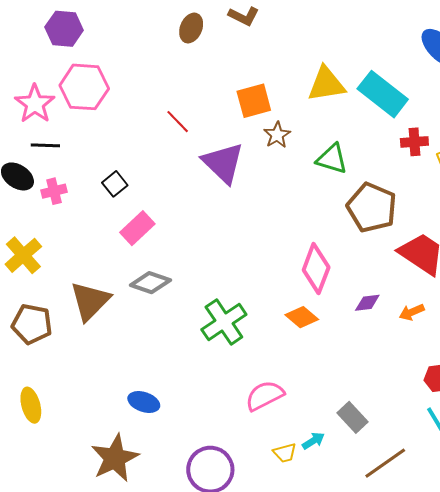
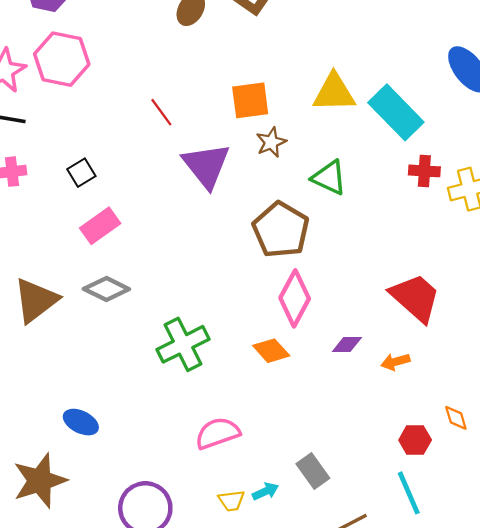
brown pentagon: (372, 208) -> (281, 230), moved

